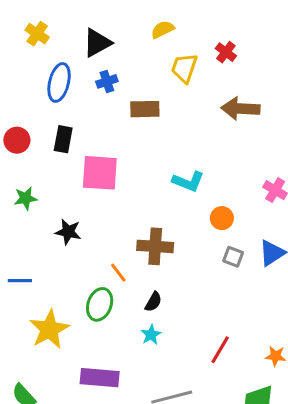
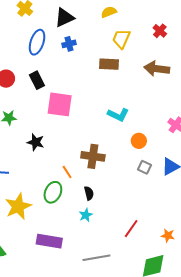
red cross: (226, 52) -> (160, 31), moved
brown rectangle: (145, 109) -> (109, 64), moved
black rectangle: (63, 139) -> (37, 80), turned -42
black semicircle: (153, 302) -> (89, 193), turned -48

